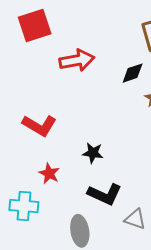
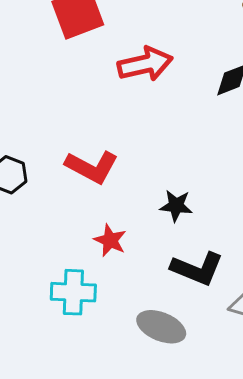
gray ellipse: (80, 231) -> (161, 327), turned -56

